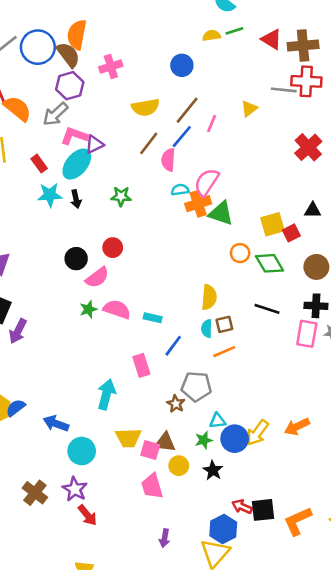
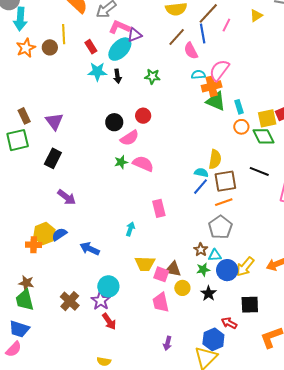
blue line: (182, 137) -> (203, 34), turned -54
pink semicircle: (168, 160) -> (191, 51), turned -36
green triangle: (221, 213) -> (216, 101), moved
yellow square: (272, 224) -> (267, 118), moved
cyan rectangle: (153, 318) -> (239, 107), moved, turned 56
brown square: (224, 324) -> (225, 181), size x1.6
cyan semicircle: (207, 329) -> (201, 173), moved, turned 96
purple arrow: (18, 331) -> (67, 197), moved, turned -84
blue line: (173, 346) -> (201, 187), moved
gray pentagon: (196, 386) -> (220, 227), moved, turned 30
cyan arrow: (106, 394) -> (130, 229), size x0.6
brown star: (176, 404) -> (201, 250), moved
cyan circle: (82, 451) -> (108, 286), moved
black square: (263, 510) -> (250, 305), moved

